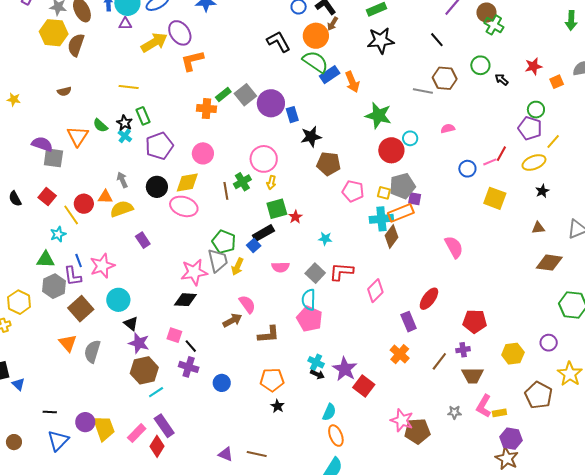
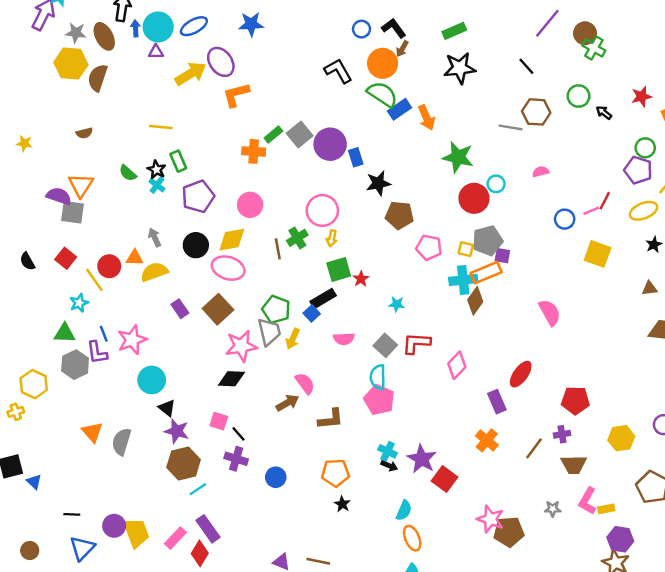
orange triangle: (78, 136) -> (81, 185), moved
brown square: (81, 309) -> (218, 309), moved

